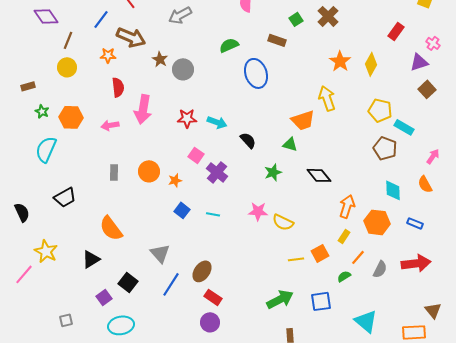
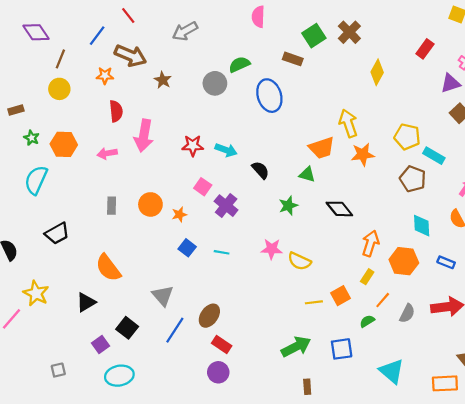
green square: (296, 19) -> (314, 36), size x1.5
orange star: (340, 61) -> (363, 154), moved, turned 30
yellow diamond: (371, 64) -> (377, 72), moved
gray circle: (183, 69) -> (215, 83), moved

